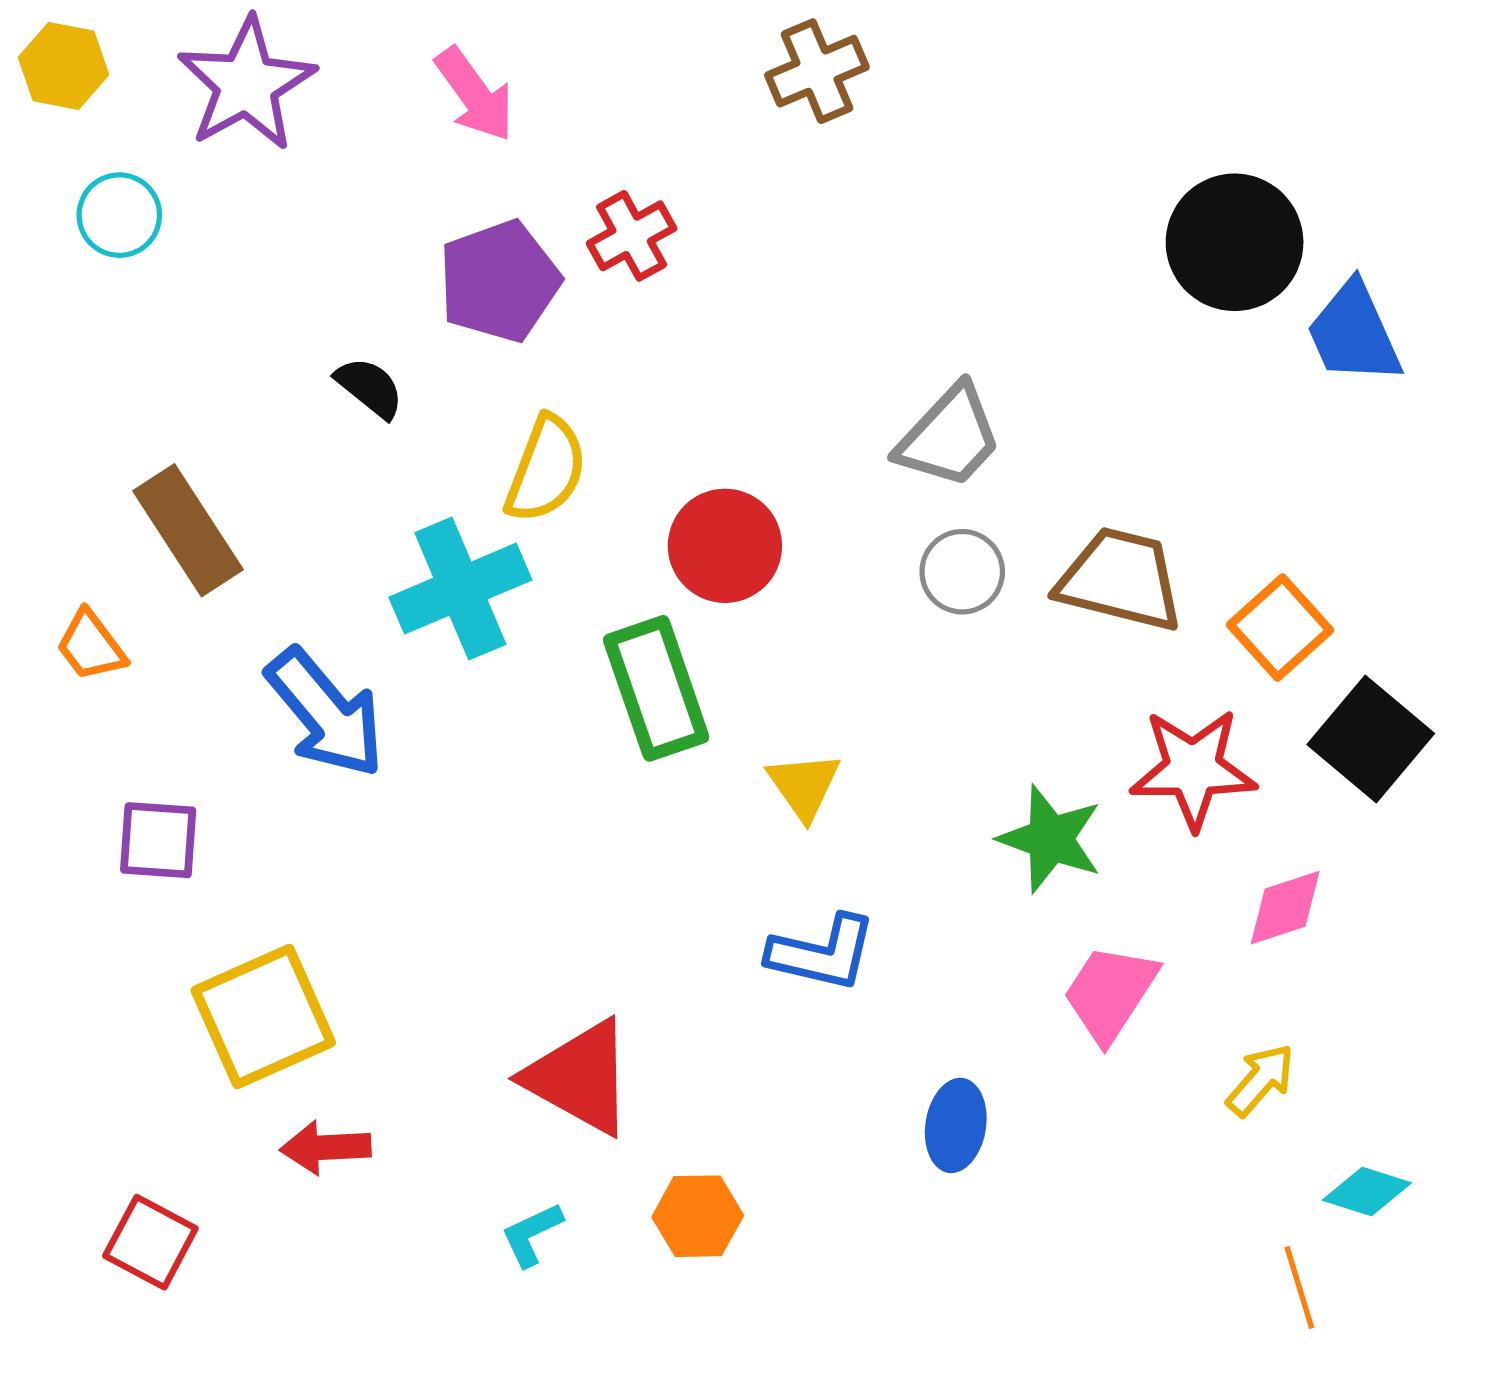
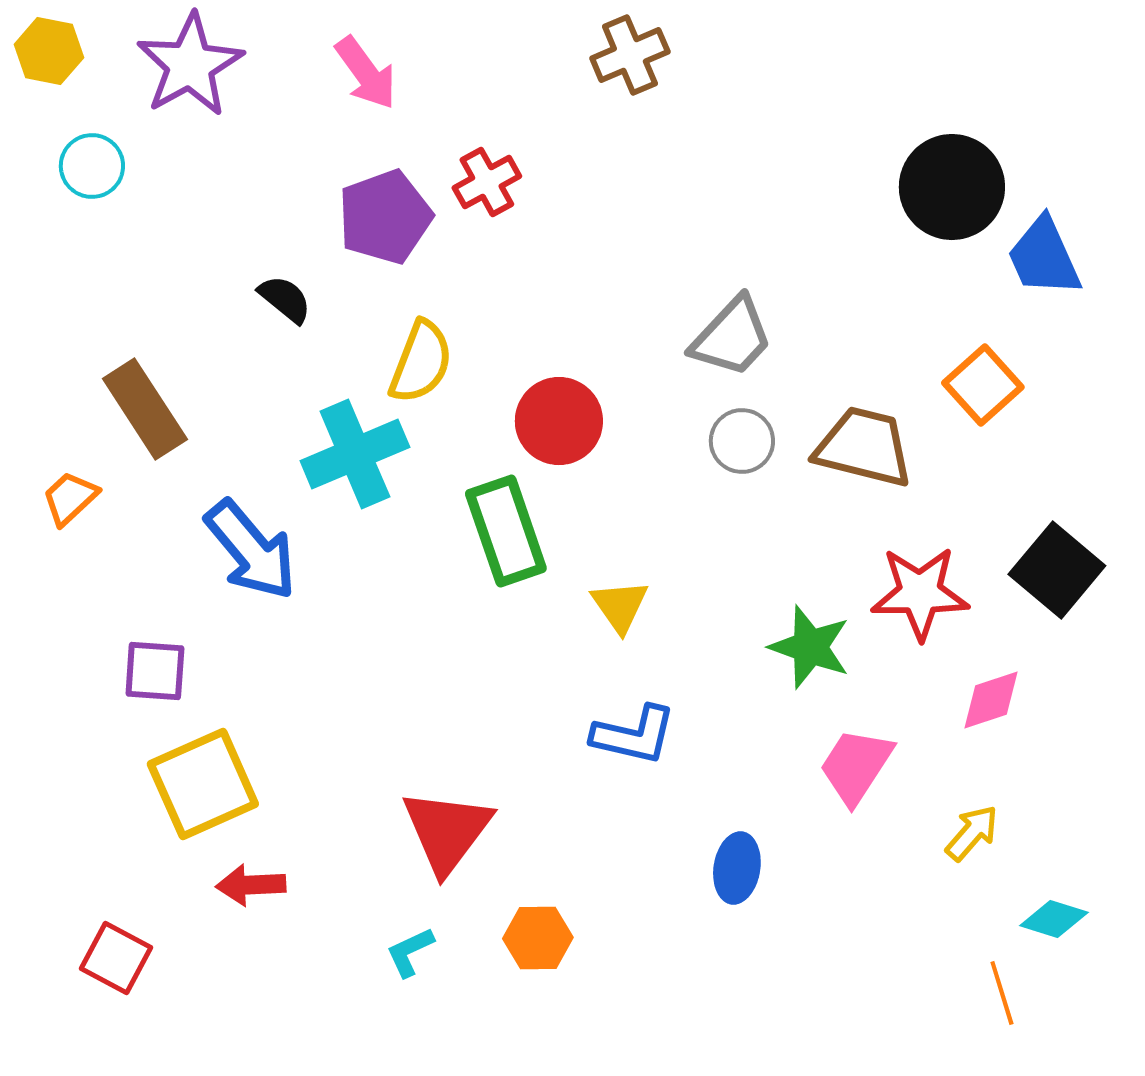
orange square: (1280, 627) -> (983, 385), moved
orange trapezoid: (91, 646) -> (70, 498), turned 84
purple square: (158, 840) -> (155, 671), moved
red triangle: (580, 1077) -> (447, 831), turned 38

